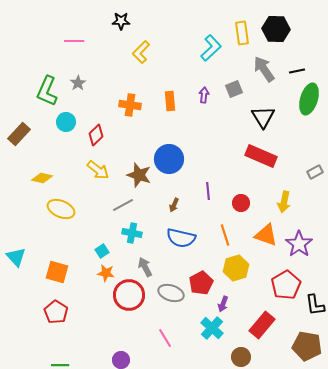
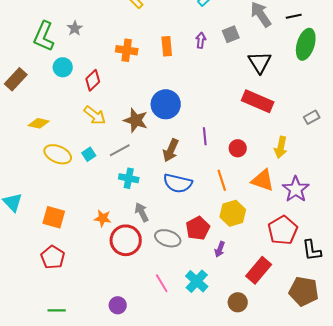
brown arrow: (174, 205) -> (171, 150), size x1.6
cyan square: (102, 251) -> (89, 154), moved
cyan cross: (212, 328) -> (197, 281), moved

